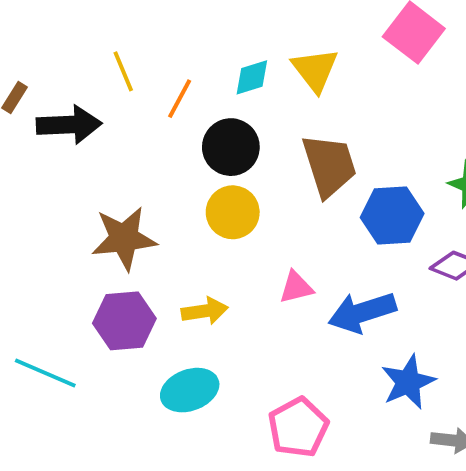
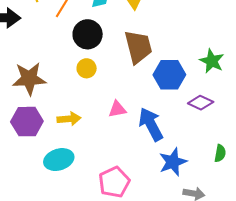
yellow circle: (233, 212) -> (87, 68), size x0.7
blue arrow: (362, 312) -> (151, 124), turned 76

